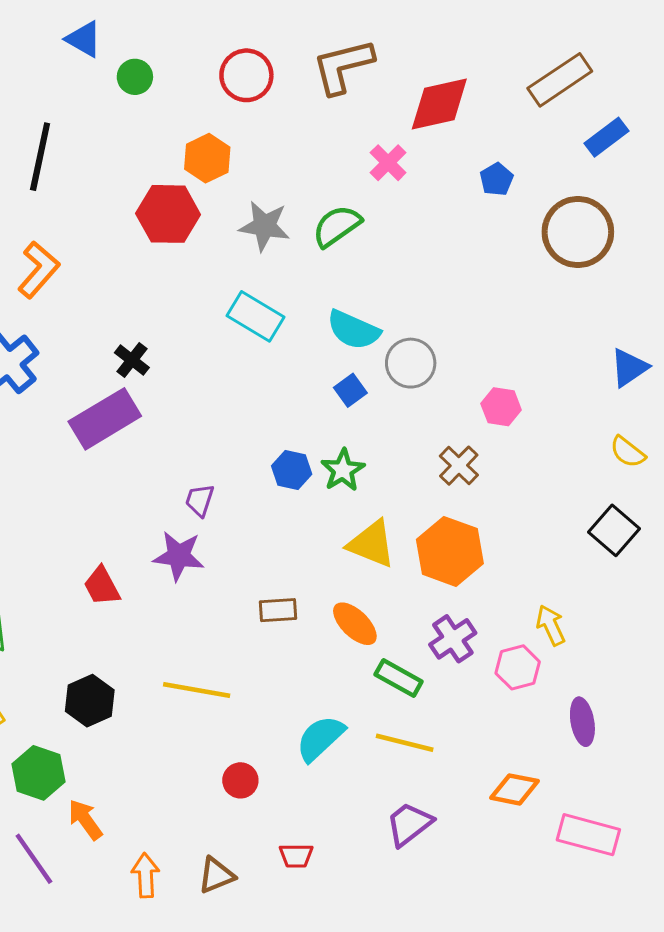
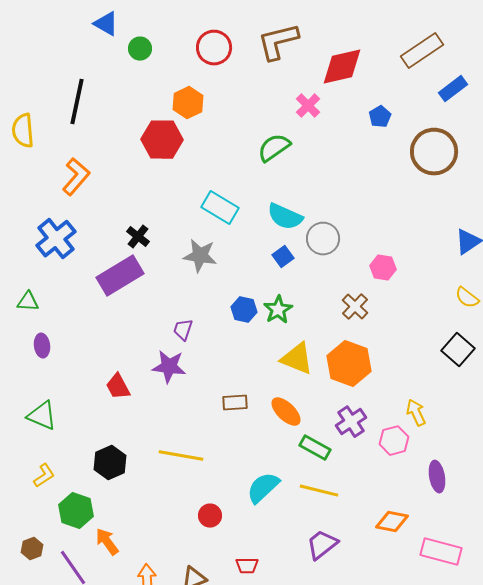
gray star: (265, 226) -> (200, 256), moved

